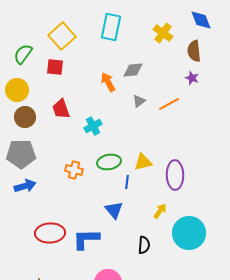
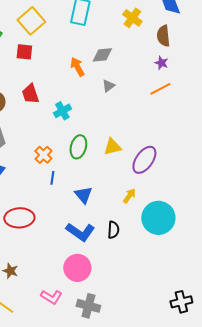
orange line: (169, 104) -> (160, 89), moved
green ellipse: (109, 162) -> (78, 147), turned -65
orange cross: (74, 170) -> (43, 155), turned 30
purple ellipse: (175, 175) -> (144, 160), turned 36
blue line: (127, 182) -> (52, 178), moved
blue L-shape: (86, 239) -> (80, 232), moved, turned -144

